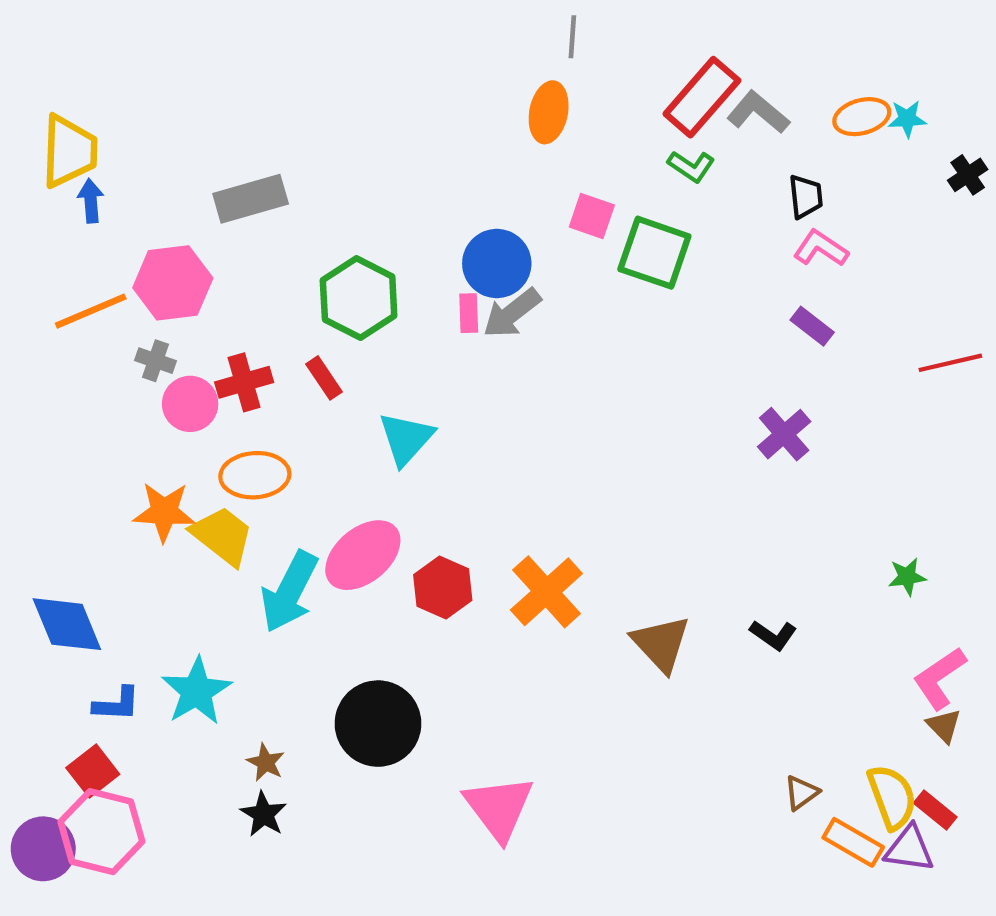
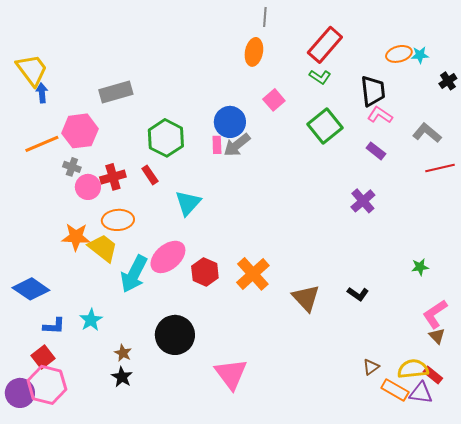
gray L-shape: (758, 112) -> (427, 133), moved
yellow trapezoid: (69, 151) -> (32, 70), turned -39
black trapezoid: (806, 197) -> (373, 91), size x1.5
pink square: (592, 216) -> (274, 100), turned 30
green square: (654, 253) -> (325, 126), moved, turned 32
blue diamond: (67, 624) -> (31, 289), turned -33
cyan star: (197, 691) -> (91, 320), size x0.7
yellow semicircle: (892, 797) -> (413, 369), turned -76

